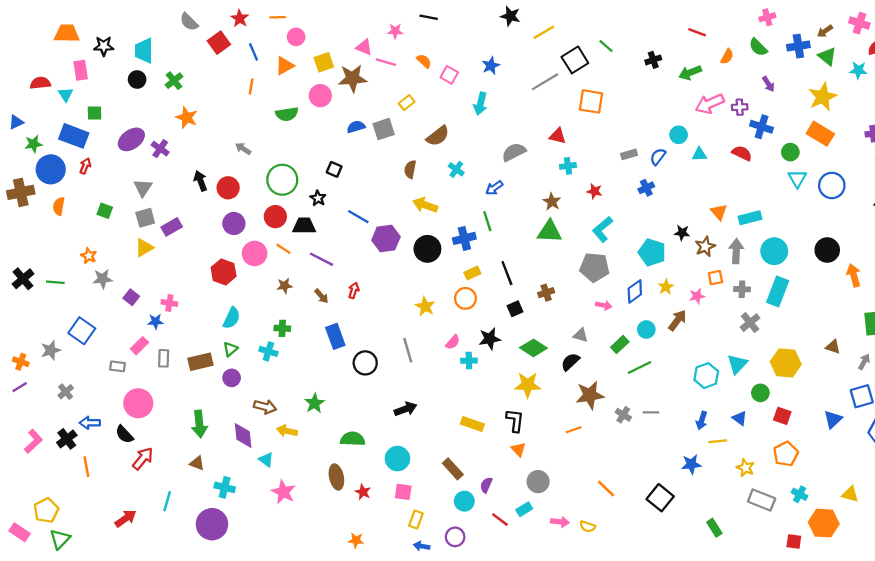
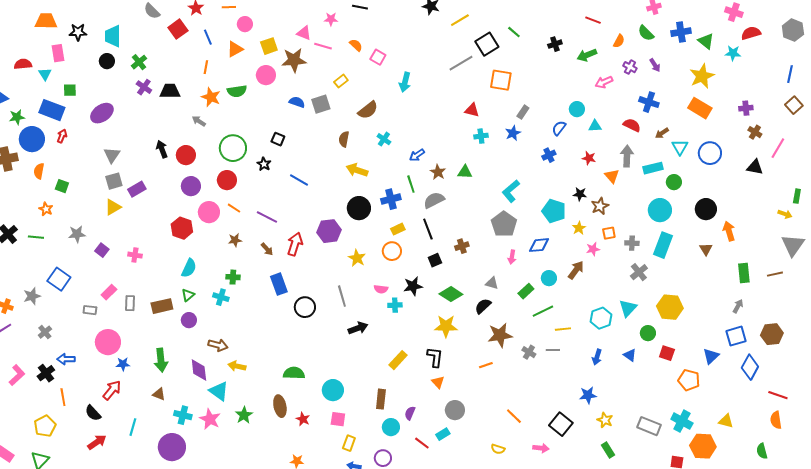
brown arrow: (825, 31) -> (662, 133), moved
blue star: (491, 66) -> (513, 133), moved
pink arrow: (710, 104) -> (604, 82), size x0.7
purple cross: (740, 107) -> (630, 67), moved, turned 32
orange star: (187, 118) -> (211, 97), moved
blue semicircle: (356, 127) -> (297, 102), turned 35
purple cross: (160, 149) -> (144, 87), moved
gray semicircle: (514, 152) -> (434, 200), moved
green circle: (790, 152) -> (674, 182), moved
gray rectangle: (629, 154) -> (523, 112), moved, turned -40
red star: (594, 191) -> (589, 158), moved
brown star: (552, 202) -> (438, 172), moved
green square: (105, 211) -> (62, 186), moved
cyan rectangle: (750, 218) -> (653, 168), moved
black trapezoid: (304, 226) -> (170, 91), moved
green triangle: (550, 232) -> (465, 172), moved, size x0.7
purple hexagon: (386, 238) -> (329, 231), moved
gray arrow: (736, 251) -> (627, 156), moved
orange star: (89, 256) -> (46, 209), moved
gray pentagon: (594, 267) -> (504, 224), turned 30
yellow star: (666, 287) -> (579, 228), moved
red arrow: (354, 290) -> (295, 244), size x1.6
blue diamond: (635, 291) -> (539, 245), turned 30
pink arrow: (604, 305) -> (512, 257), turned 88
blue star: (156, 321) -> (123, 364), moved
pink semicircle: (453, 342) -> (381, 289), turned 56
brown triangle: (833, 347) -> (706, 249), moved, turned 40
green star: (315, 403) -> (244, 415), moved
black arrow: (406, 409) -> (358, 328), moved
yellow rectangle: (472, 424) -> (398, 360), turned -66
black semicircle: (124, 434) -> (93, 413), moved
yellow line: (718, 441) -> (563, 329), moved
orange pentagon: (786, 454) -> (689, 380), moved, turned -30
cyan triangle: (266, 460) -> (219, 391), size x1.5
yellow star: (745, 468) -> (605, 420), moved
brown rectangle: (453, 469) -> (381, 399), turned 48
pink star: (283, 492) -> (210, 419), moved
cyan cross: (800, 494) -> (682, 421), size x1.5
yellow pentagon: (46, 510) -> (45, 426), moved
pink arrow: (560, 522) -> (541, 448), moved

